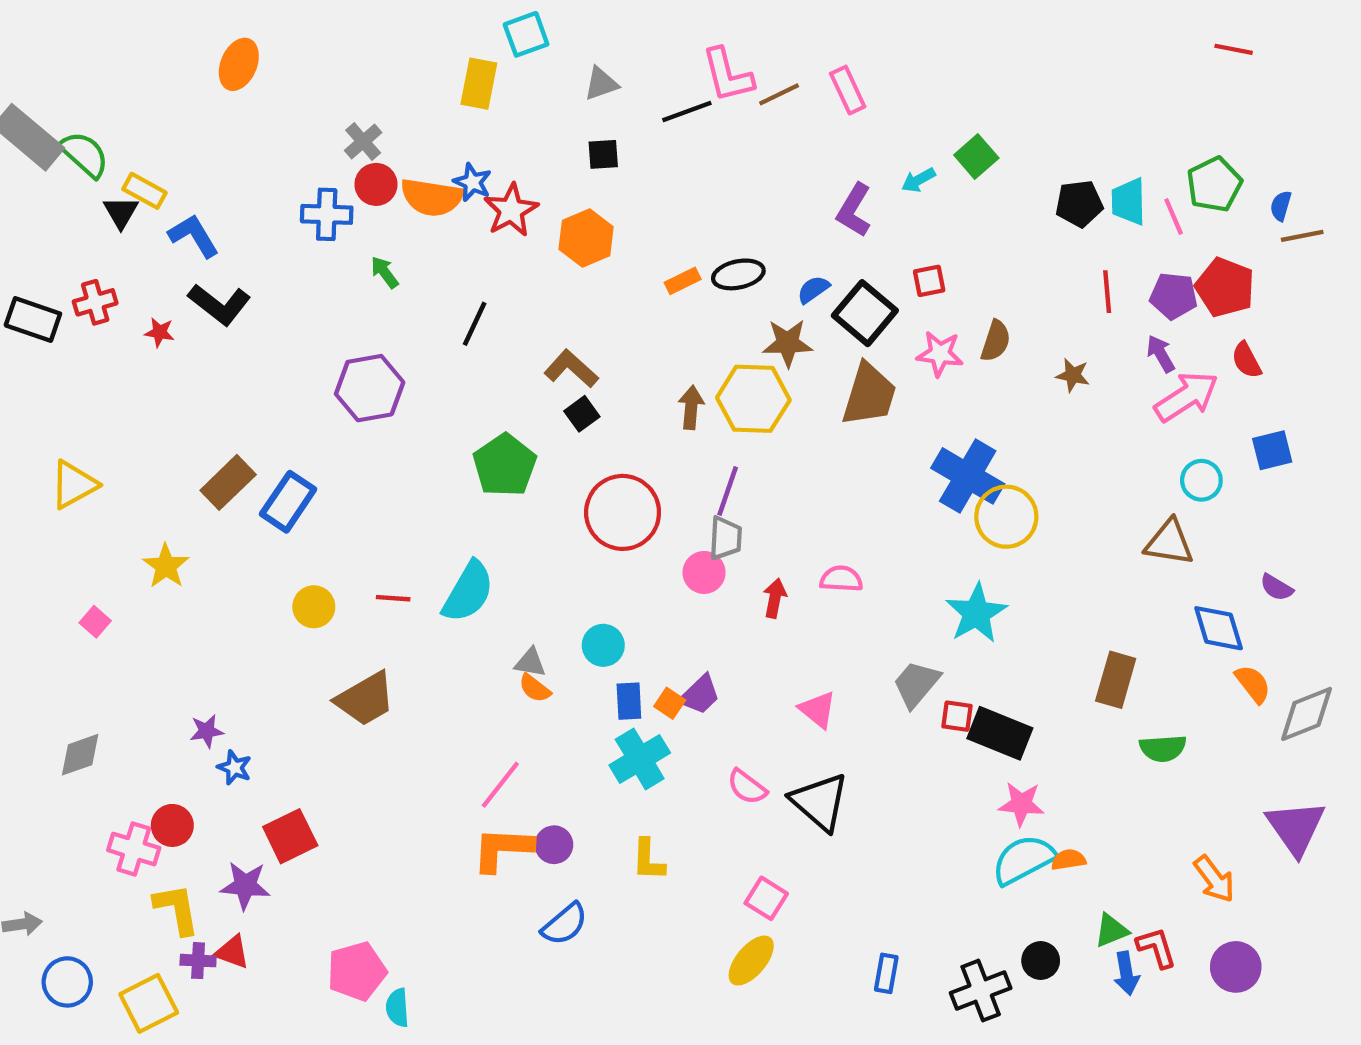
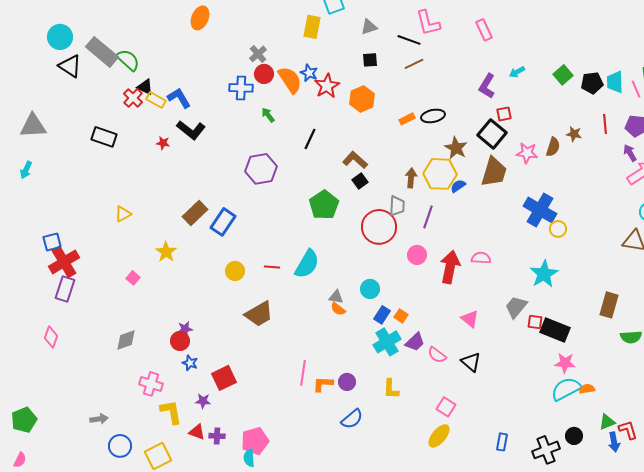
brown line: (779, 94) -> (414, 64), moved
black line: (687, 111) -> (409, 40), turned 40
green square: (976, 157) -> (563, 75), moved
yellow rectangle: (144, 191) -> (156, 100), moved
orange semicircle: (432, 197) -> (290, 80), turned -132
black triangle: (121, 212) -> (145, 87), turned -36
red square: (929, 281) -> (504, 114), moved
blue semicircle: (813, 289) -> (458, 186), moved
red cross: (95, 302) -> (133, 98), moved, turned -30
brown star: (788, 343) -> (456, 148), turned 30
brown star: (1073, 375) -> (574, 134), moved
yellow triangle: (74, 485) -> (123, 214), size x0.7
yellow circle: (1006, 517) -> (558, 229), size x0.6
gray trapezoid: (725, 538) -> (397, 206), moved
red arrow: (775, 598) -> (450, 267), size x1.8
purple trapezoid: (700, 695) -> (415, 342), moved
blue rectangle: (629, 701) -> (382, 315), turned 36
blue star: (234, 768) -> (190, 363), moved
pink line: (500, 785) -> (303, 373), moved, turned -30
black triangle: (820, 802) -> (471, 362), size x0.7
red circle: (172, 825) -> (180, 341), moved
orange L-shape: (502, 849) -> (323, 384), size x0.7
purple star: (245, 885) -> (203, 401), size x0.7
purple cross: (198, 961) -> (217, 436), moved
cyan semicircle: (397, 1008) -> (249, 458), moved

